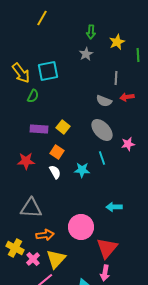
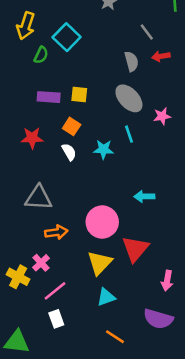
cyan square: (48, 71) -> (67, 37), moved, turned -35
yellow arrow: (21, 73) -> (26, 26), turned 55
gray line: (116, 78) -> (147, 32), turned -40
gray semicircle: (104, 101) -> (132, 61), turned -126
yellow square: (63, 127) -> (79, 95), turned -32
yellow cross: (15, 248) -> (18, 277), moved
yellow triangle: (56, 259) -> (100, 263), moved
pink arrow: (105, 273) -> (167, 281), moved

